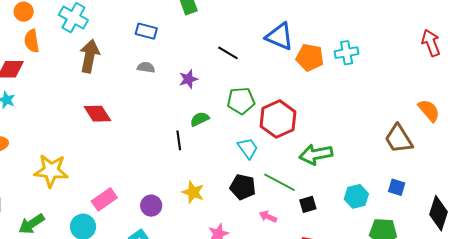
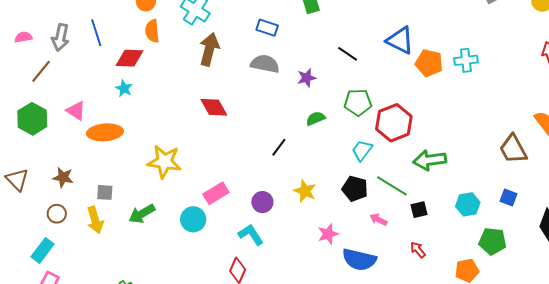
gray semicircle: (146, 67) -> (265, 64), size x1.6
black line: (179, 140) -> (279, 147), moved, turned 42
cyan trapezoid: (248, 148) -> (362, 150), turned -110

